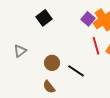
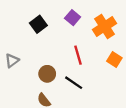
purple square: (88, 19) -> (73, 18), moved
red line: (96, 46) -> (78, 55), moved

